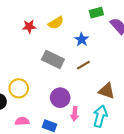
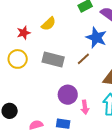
blue star: (82, 39) -> (96, 38), moved, size x1.5
yellow circle: (19, 88) -> (18, 59), moved

